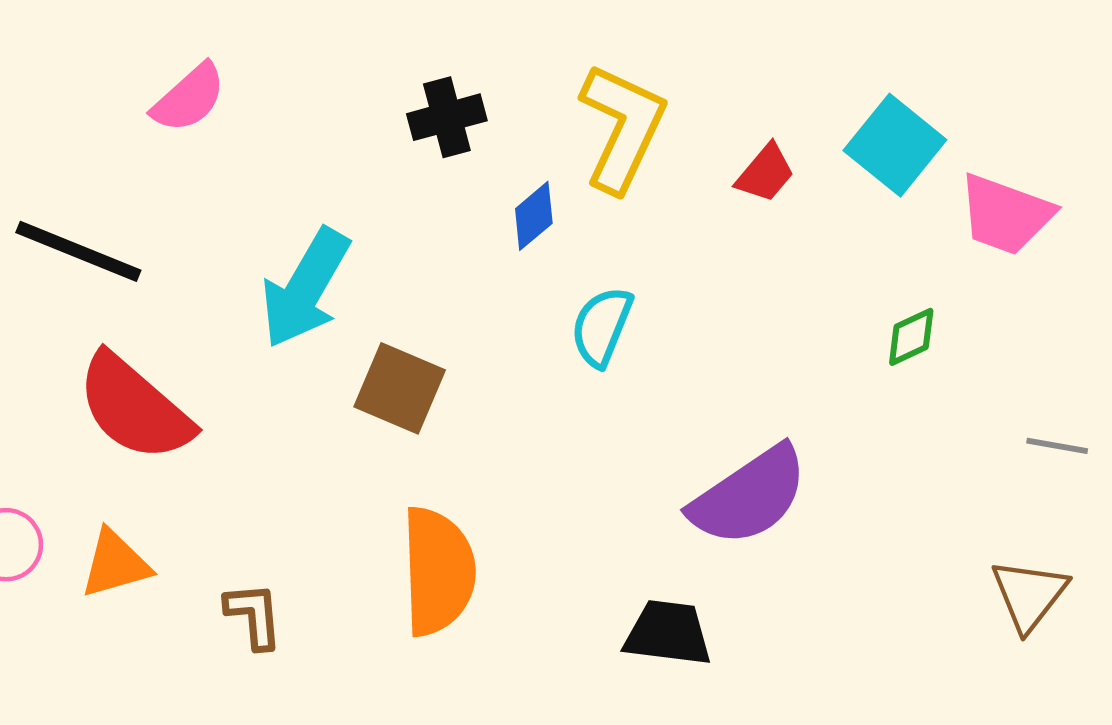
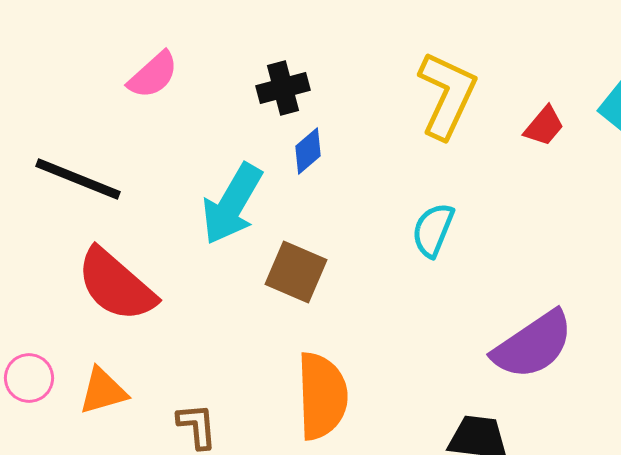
black cross: (447, 117) -> (283, 88), moved
blue diamond: (534, 216) -> (308, 151), moved

